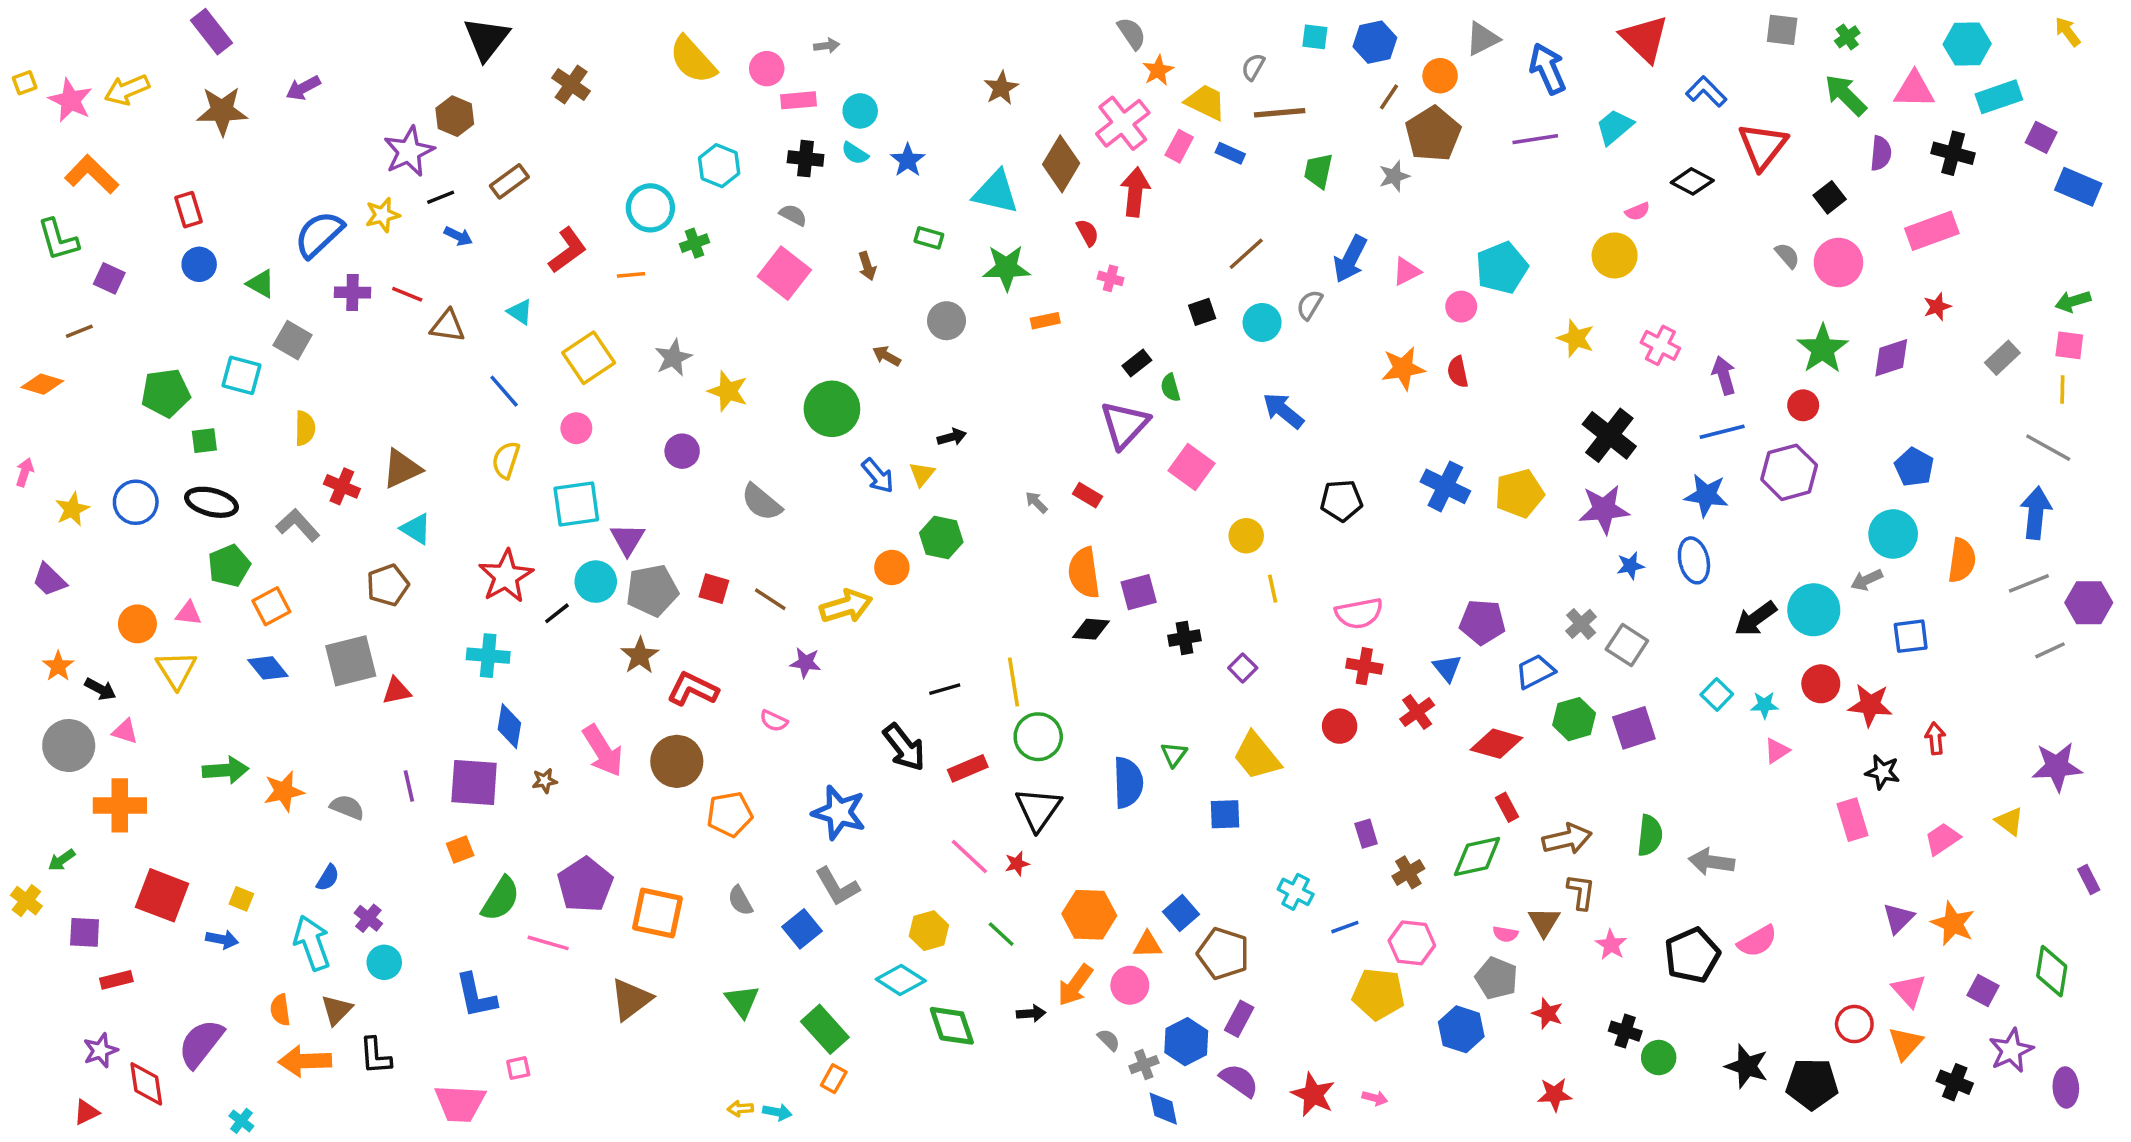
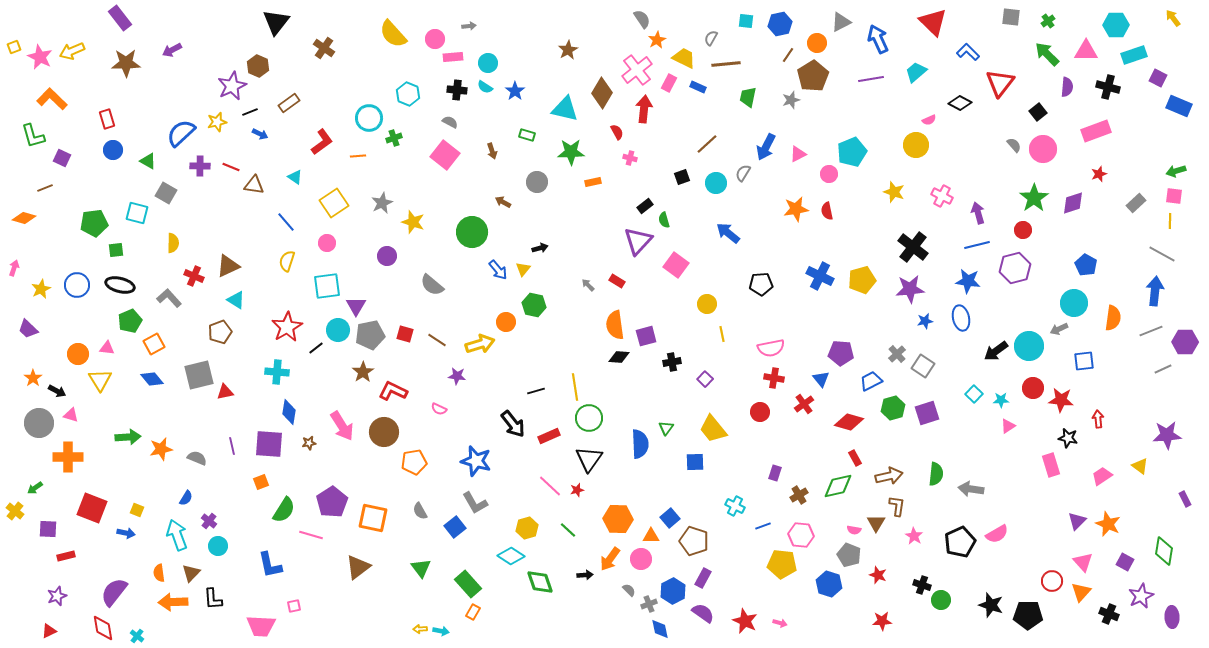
purple rectangle: (1366, 834) -> (775, 473), turned 35
red diamond: (146, 1084) -> (103, 628), moved

